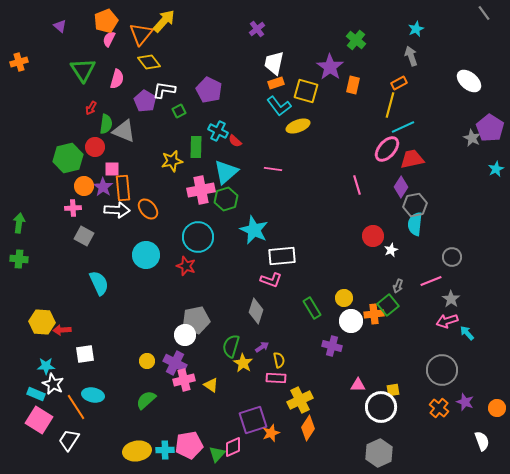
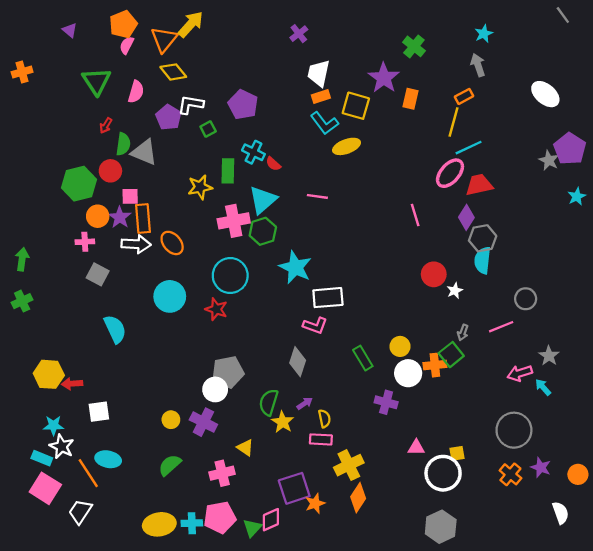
green cross: (19, 259) -> (22, 301), turned -30
gray star: (451, 299) -> (549, 356), moved
pink cross: (184, 380) -> (222, 473), moved

